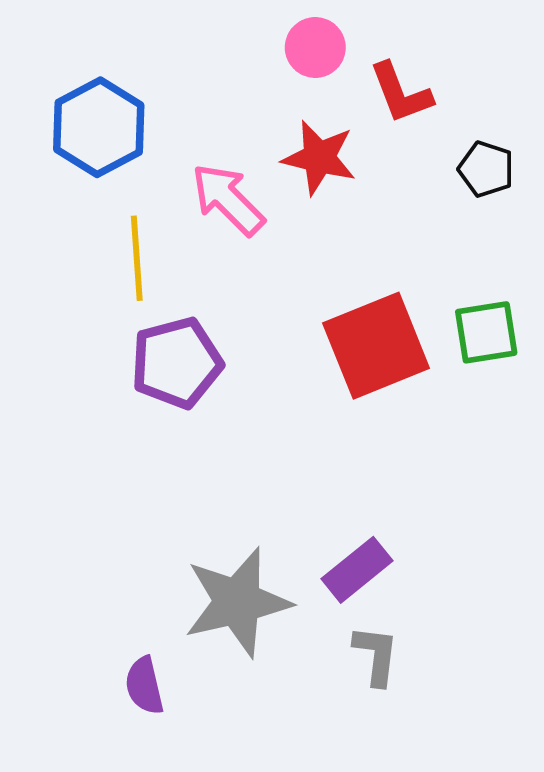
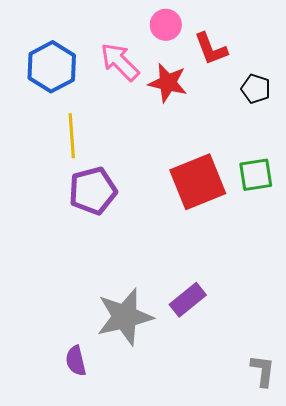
pink arrow: (228, 199) -> (120, 62), moved
gray L-shape: (376, 655) -> (263, 371), moved

